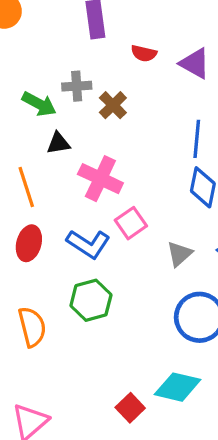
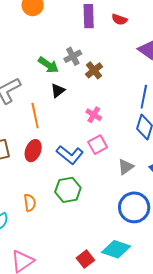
red semicircle: (144, 53) -> (119, 19), moved
gray cross: (77, 86) -> (73, 56), turned -30
black triangle: (58, 143) -> (58, 90), turned -35
pink cross: (100, 179) -> (94, 115), moved, size x0.6
orange semicircle: (32, 327) -> (30, 203), size x0.7

